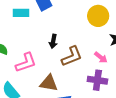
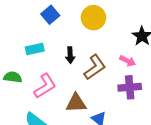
cyan rectangle: (21, 13) -> (35, 49), moved
yellow circle: (98, 16) -> (93, 18), moved

